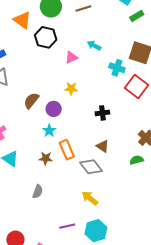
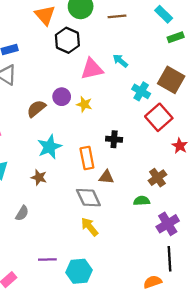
pink triangle: (71, 57) -> (92, 69), size x1.5
purple circle: (54, 109) -> (62, 97), moved
cyan star: (49, 131) -> (49, 147), size x1.5
brown triangle: (103, 146) -> (106, 177), turned -40
orange rectangle: (67, 150) -> (87, 158), moved
yellow arrow: (90, 198) -> (90, 227), moved

